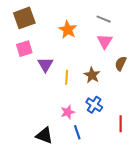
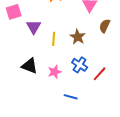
red line: (121, 124) -> (100, 74), moved, turned 42
blue line: (77, 132) -> (71, 97), moved, turned -56
black triangle: (44, 135) -> (30, 66), moved

